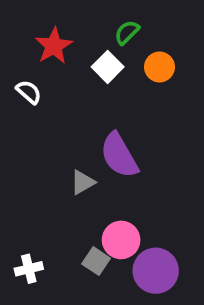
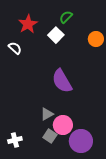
orange circle: (159, 67) -> (96, 39), moved
gray triangle: (83, 182) -> (47, 114), moved

